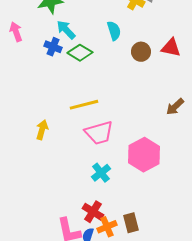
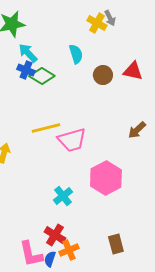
blue cross: (53, 47) -> (26, 70), moved
pink trapezoid: (99, 133) -> (72, 140), moved
brown rectangle: (131, 223) -> (116, 244), moved

